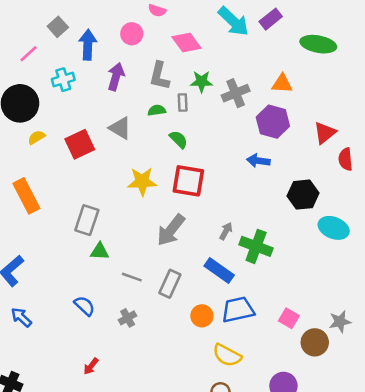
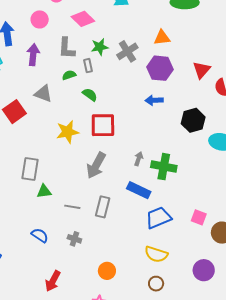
orange circle: (202, 316) -> (107, 271), moved
gray cross: (128, 318) -> (74, 239), turned -32
red arrow: (91, 366) -> (53, 281), size x1.5

